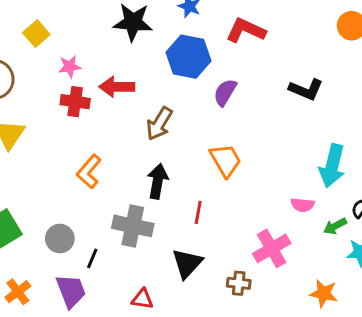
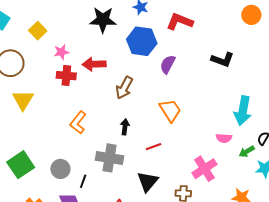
black arrow: (158, 181) -> (125, 127), size x0.7
red line: (198, 212) -> (153, 147), turned 63

